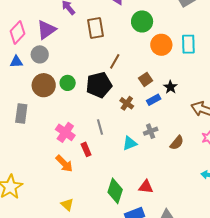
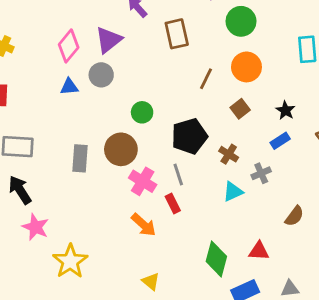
orange circle: (161, 45) -> (246, 67), moved
brown square: (146, 79) -> (240, 109), moved
brown circle: (44, 85) -> (121, 149), moved
black pentagon: (99, 85) -> (189, 136), moved
blue rectangle: (154, 100) -> (280, 141), moved
brown cross: (127, 103) -> (229, 154), moved
gray line: (100, 127) -> (178, 174), moved
brown semicircle: (177, 143) -> (294, 216), moved

